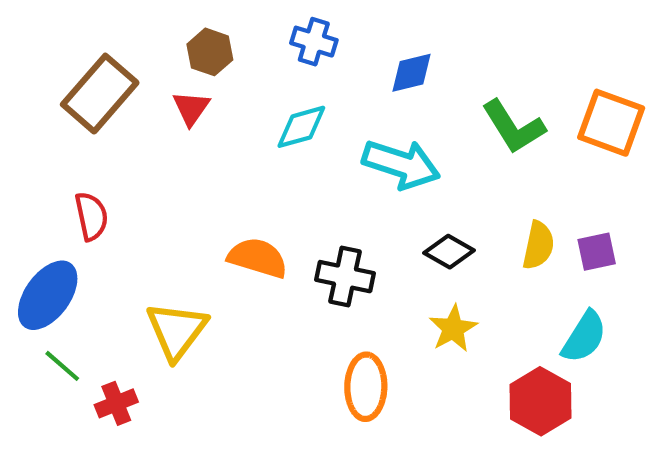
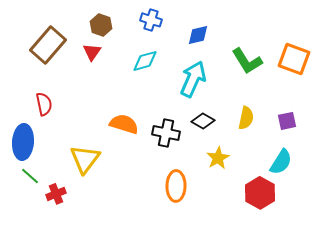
cyan arrow: (401, 164) -> (193, 79), turned -84
yellow semicircle: (538, 245) -> (246, 118), moved
black diamond: (449, 252) -> (203, 121), moved
blue ellipse: (48, 295) -> (23, 142), turned -32

